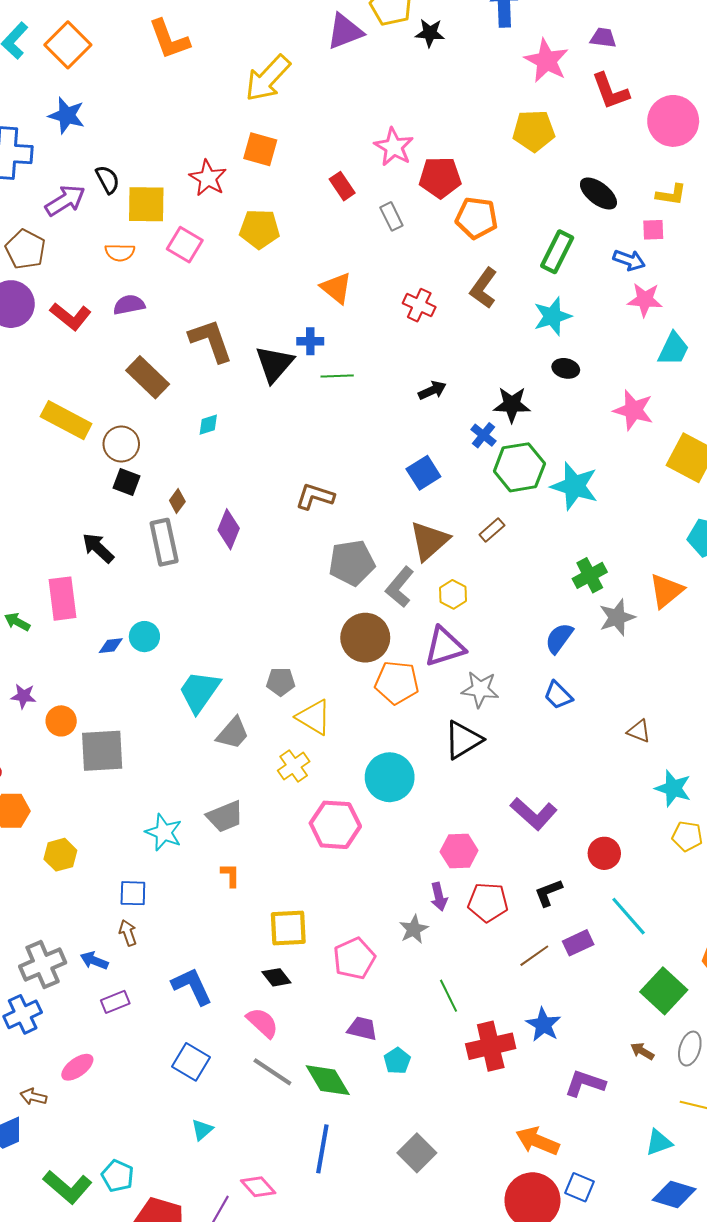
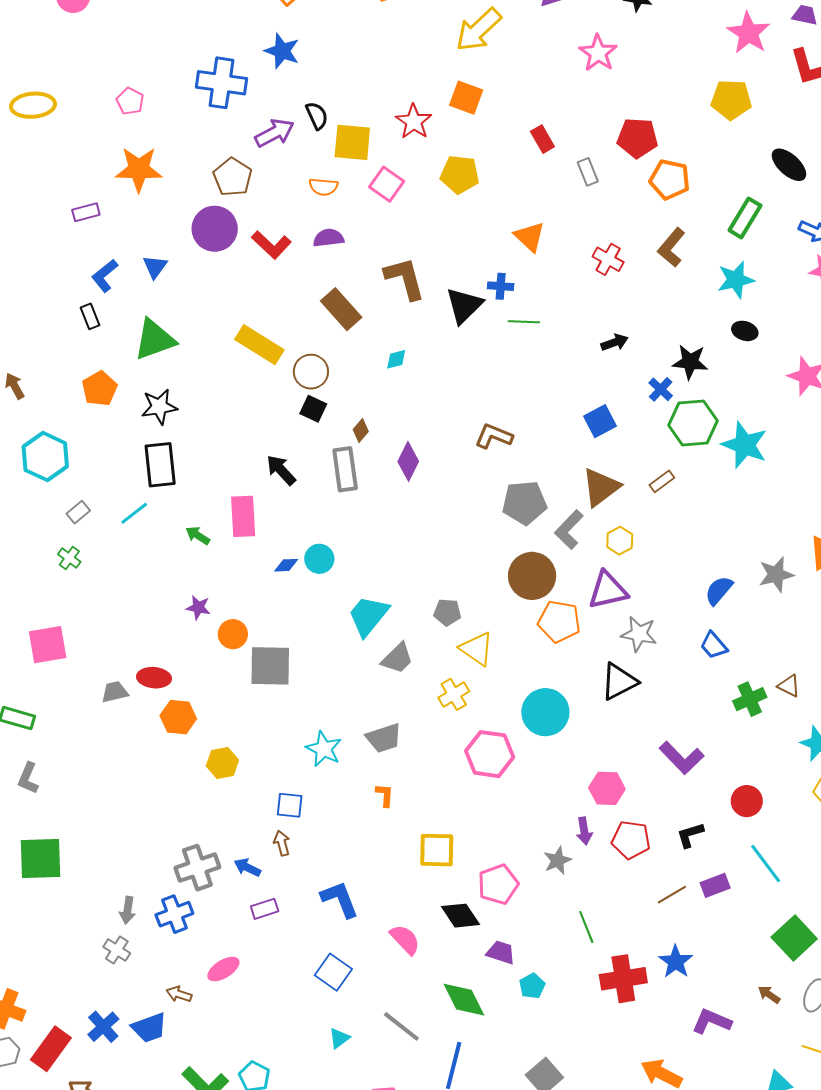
pink star: (394, 147) -> (598, 53), moved
green cross: (590, 575) -> (750, 699), moved
black diamond: (276, 977) -> (461, 916), moved, size x1.4
gray line: (272, 1072) -> (401, 1026), moved

